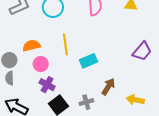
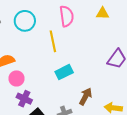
yellow line: (65, 44) -> (53, 41), moved

